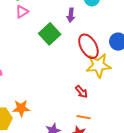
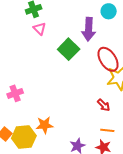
pink triangle: (22, 12) -> (40, 29), turned -40
purple arrow: (71, 15) -> (89, 29), size x1.6

